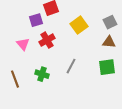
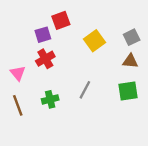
red cross: (47, 40) -> (45, 59), moved
pink triangle: (23, 44) -> (18, 73), moved
green cross: (42, 74) -> (50, 99), turned -32

